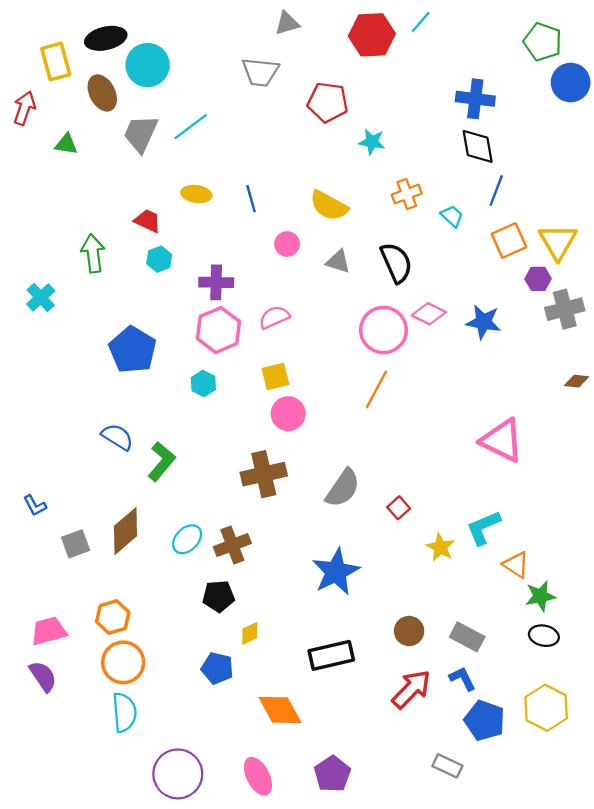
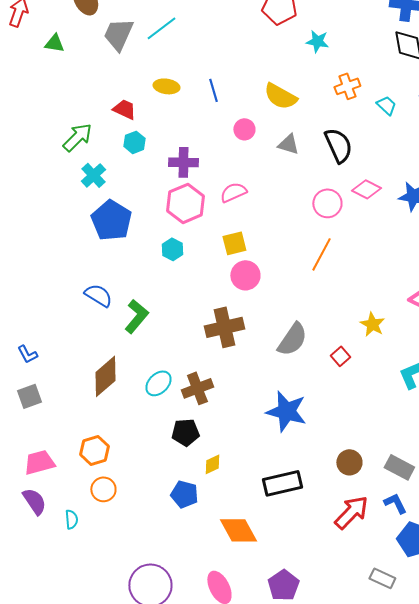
green arrow: (93, 253) -> (77, 137), turned 52
cyan cross: (41, 297) -> (93, 175), moved
pink circle: (383, 330) -> (327, 203), size x0.7
gray square: (76, 544) -> (29, 396), moved
yellow star: (440, 547) -> (372, 324), moved
blue star: (336, 572) -> (286, 411), turned -30
orange circle: (123, 662) -> (103, 489), size x0.7
cyan semicircle: (124, 712) -> (71, 519), moved, size x0.6

